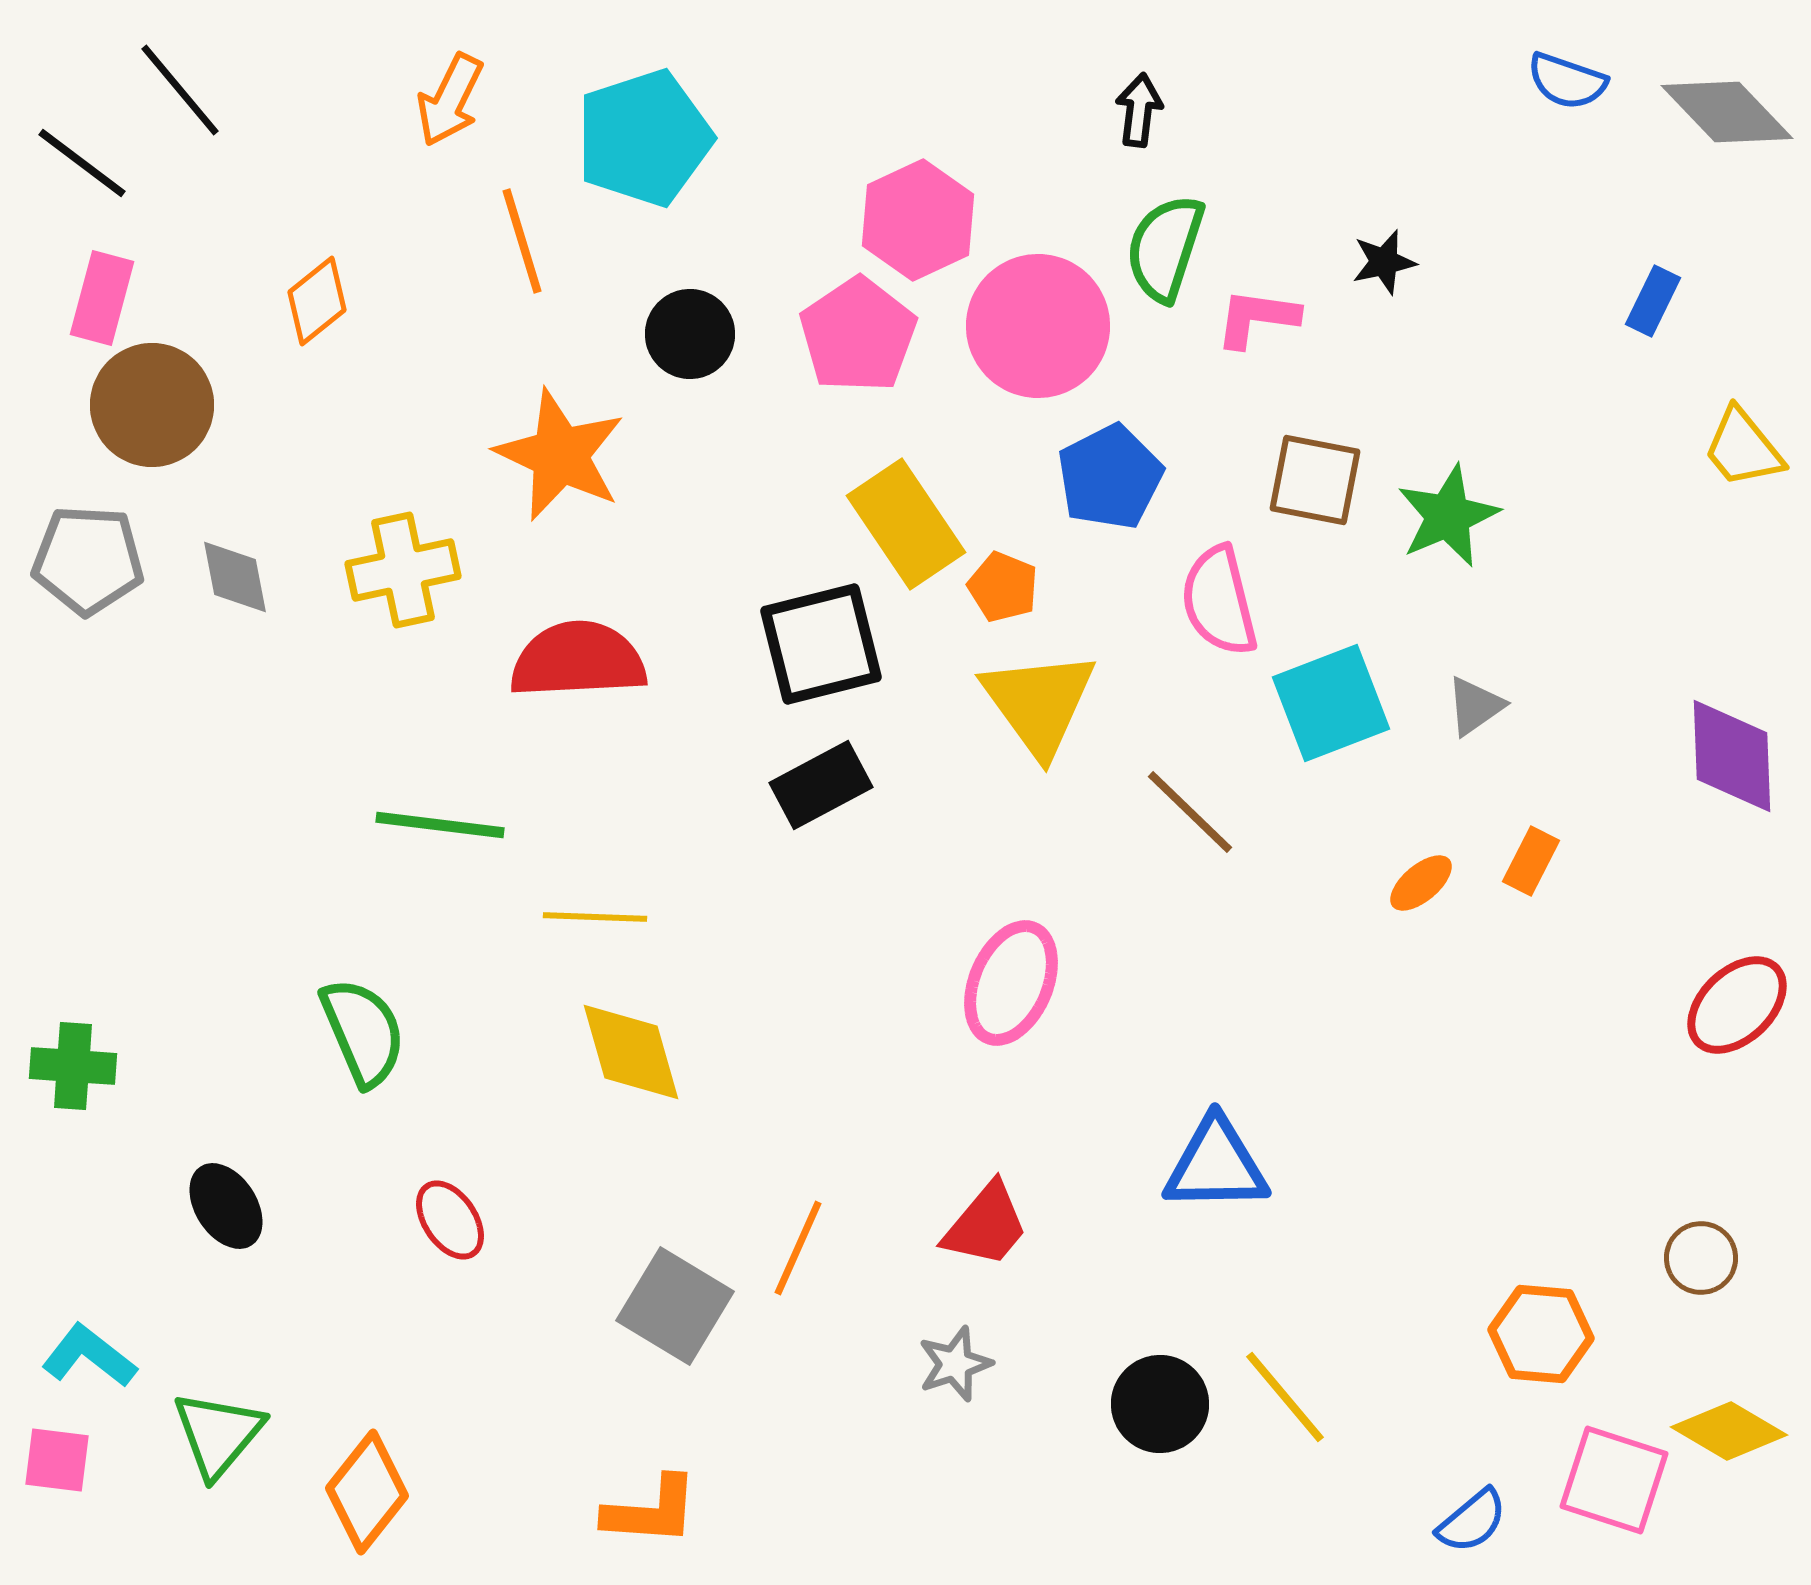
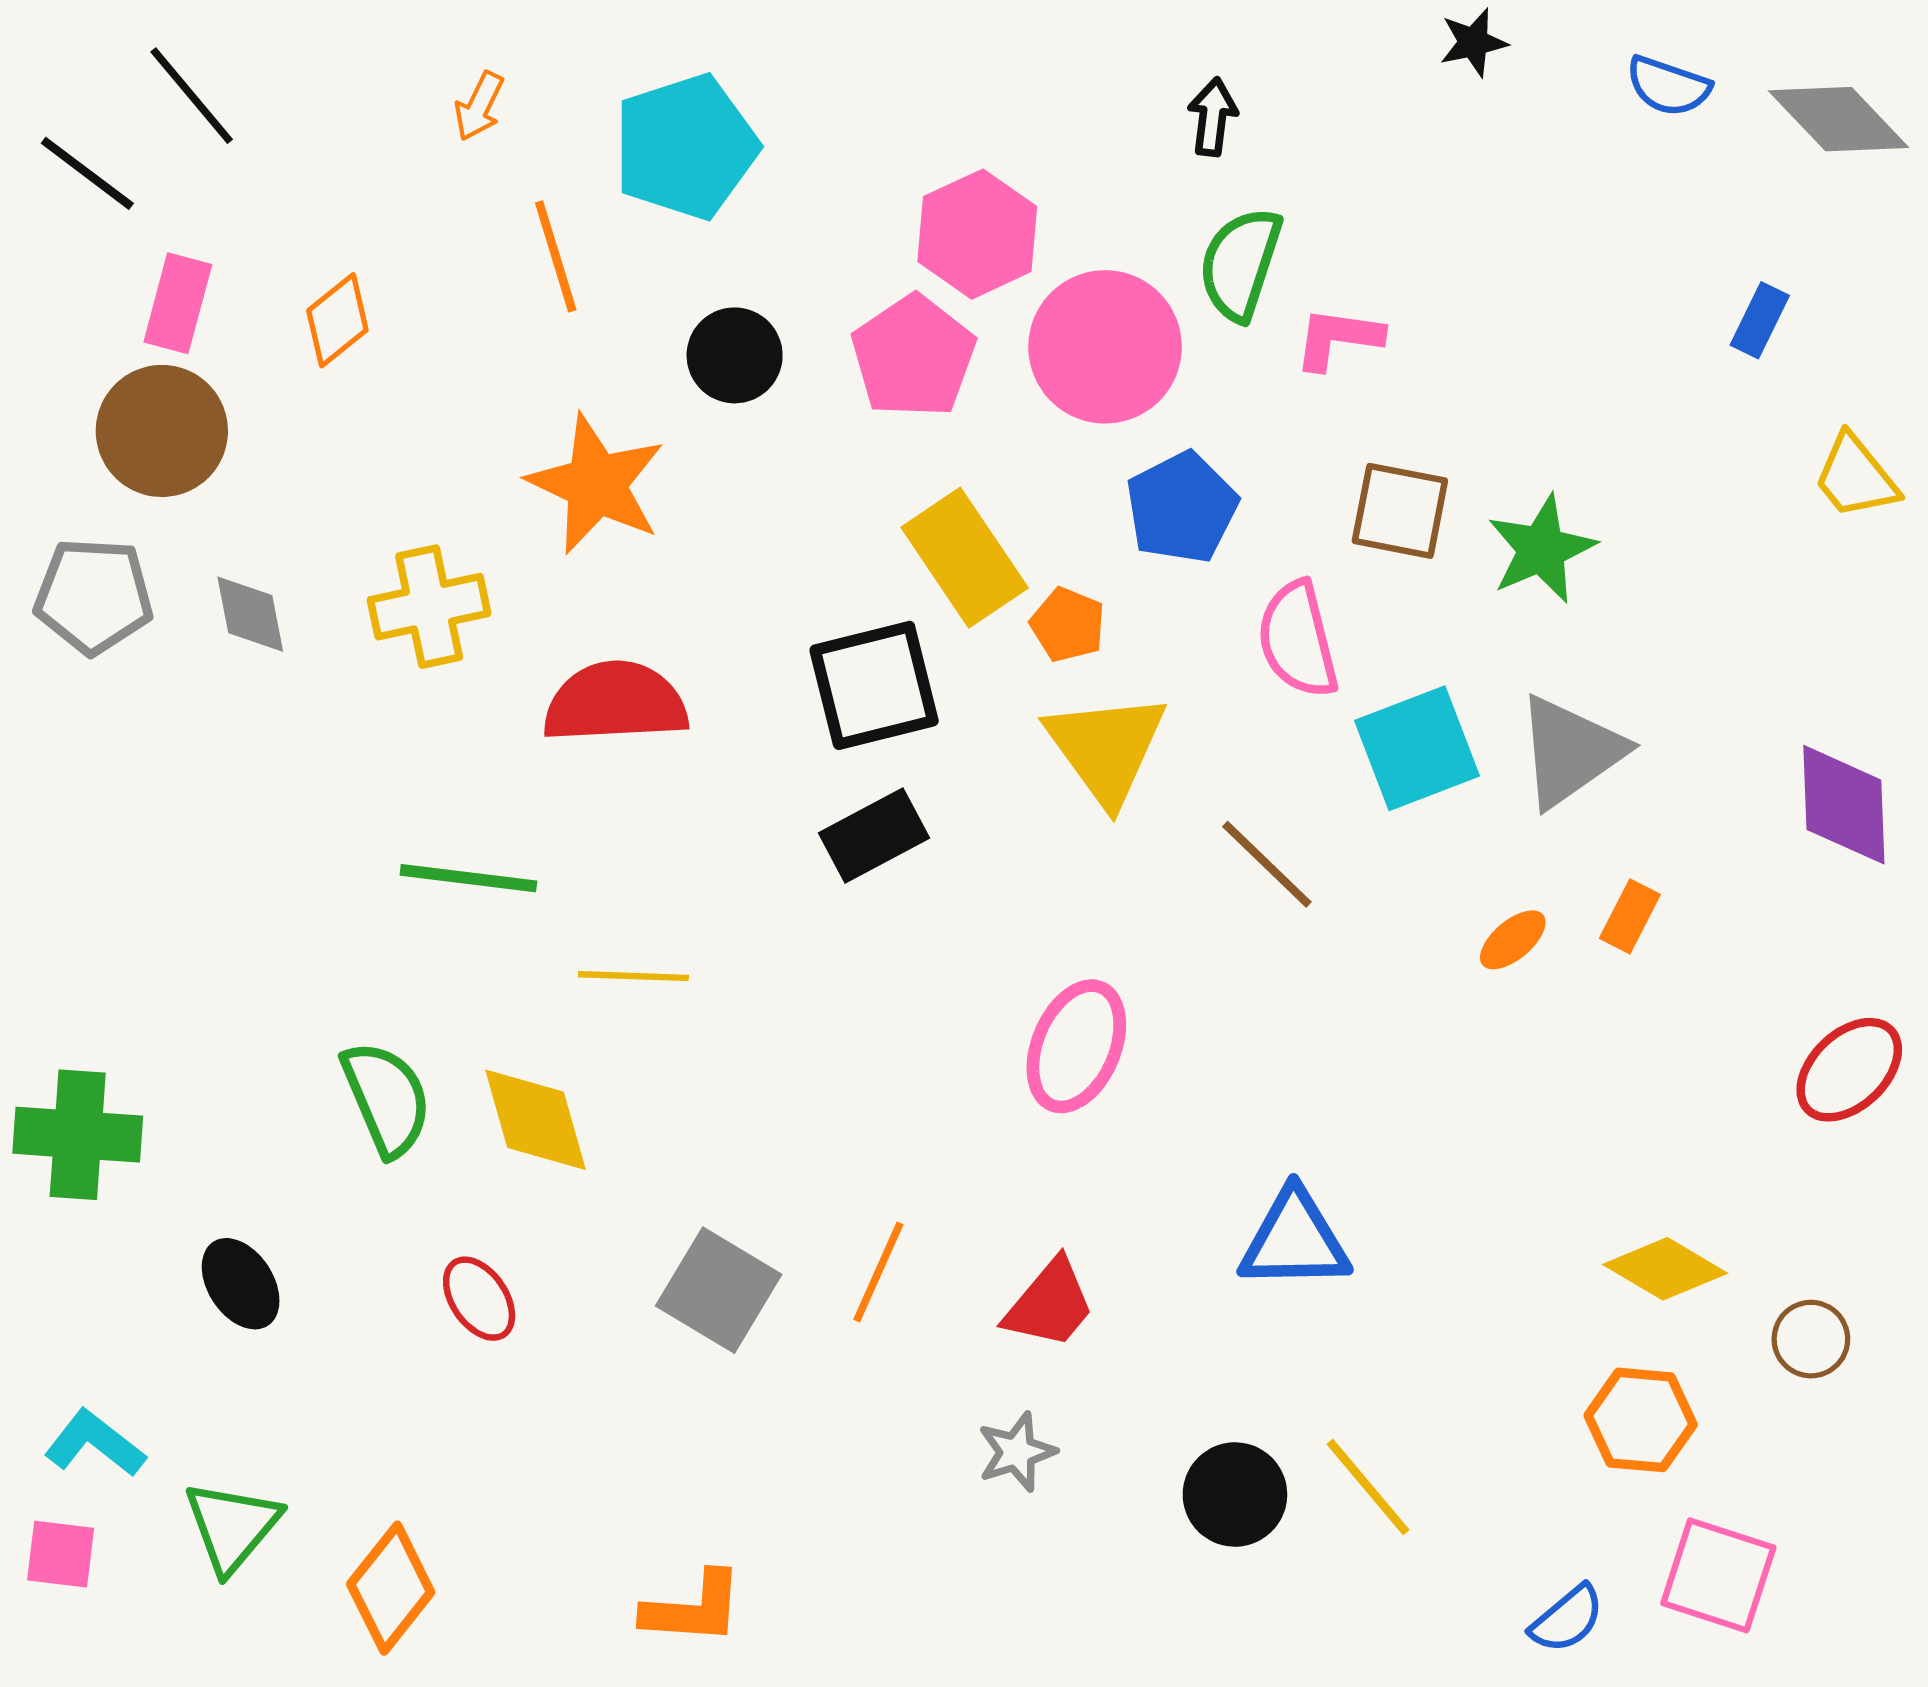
orange arrow: (450, 100) -> (479, 106), size x0.7
black star: (1384, 262) -> (1473, 42), moved
pink rectangle: (102, 298) -> (178, 303), moved
gray triangle: (1475, 706) -> (1570, 751), size x1.8
yellow diamond: (631, 1052) -> (535, 1120), moved
green cross: (73, 1066) -> (78, 1135), size x1.4
orange line: (798, 1248) -> (878, 1272), moved
gray square: (675, 1306) -> (719, 1290), moved
yellow diamond: (1729, 1431) -> (1665, 1269), moved

